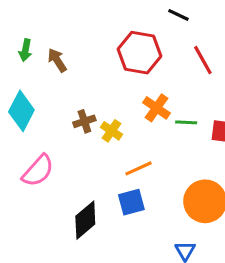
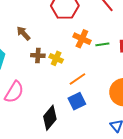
brown arrow: (57, 60) -> (23, 33), moved
brown cross: (84, 121) -> (38, 55), turned 32

